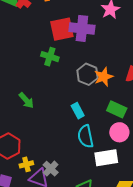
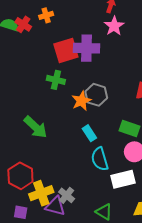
orange star: (104, 77) -> (81, 101), moved
green arrow: (26, 100) -> (35, 127), size x1.4
yellow cross: (26, 164) -> (41, 193), size x1.6

